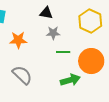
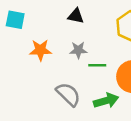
gray star: (53, 33) -> (78, 50), moved
gray semicircle: (22, 75) -> (68, 94), moved

